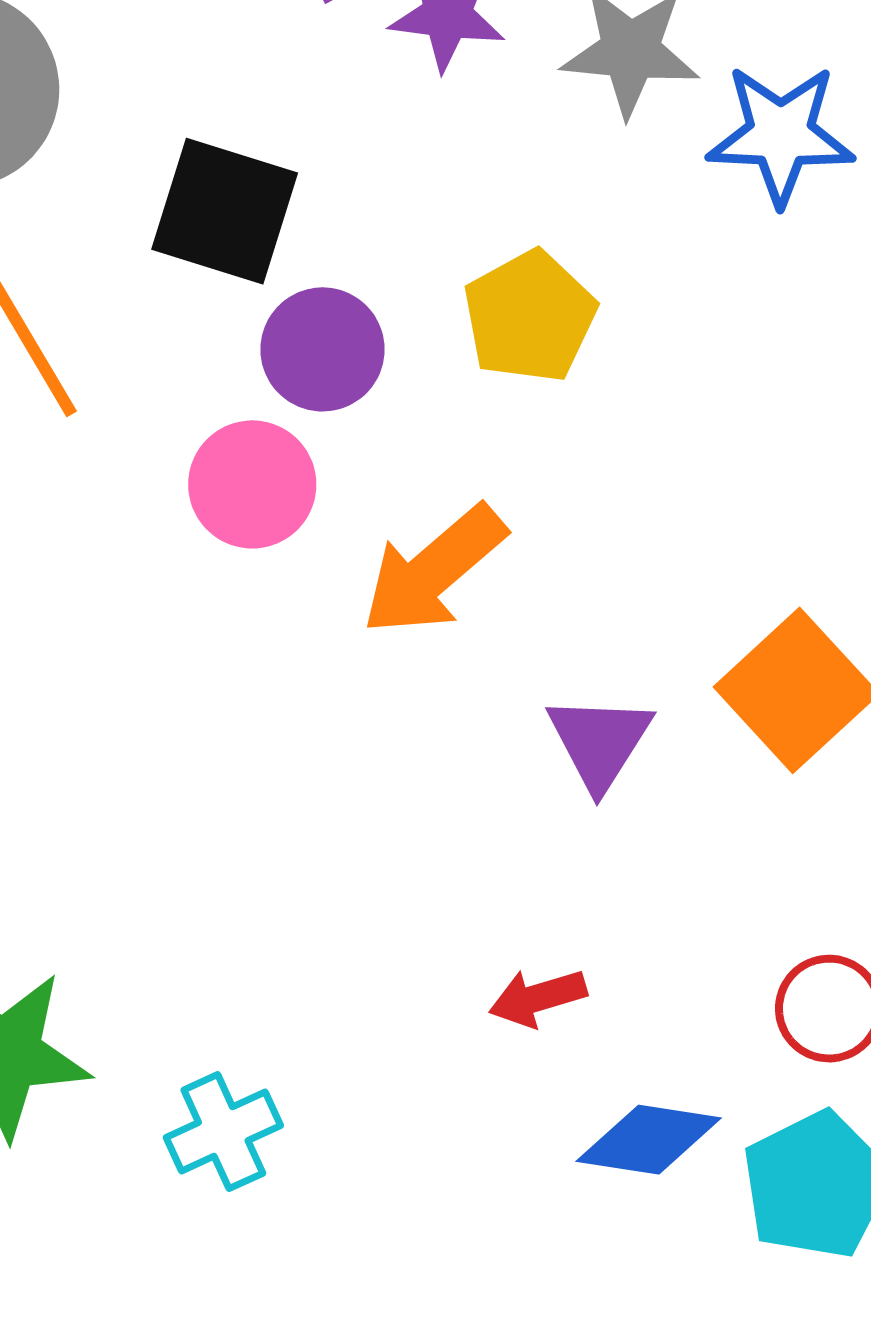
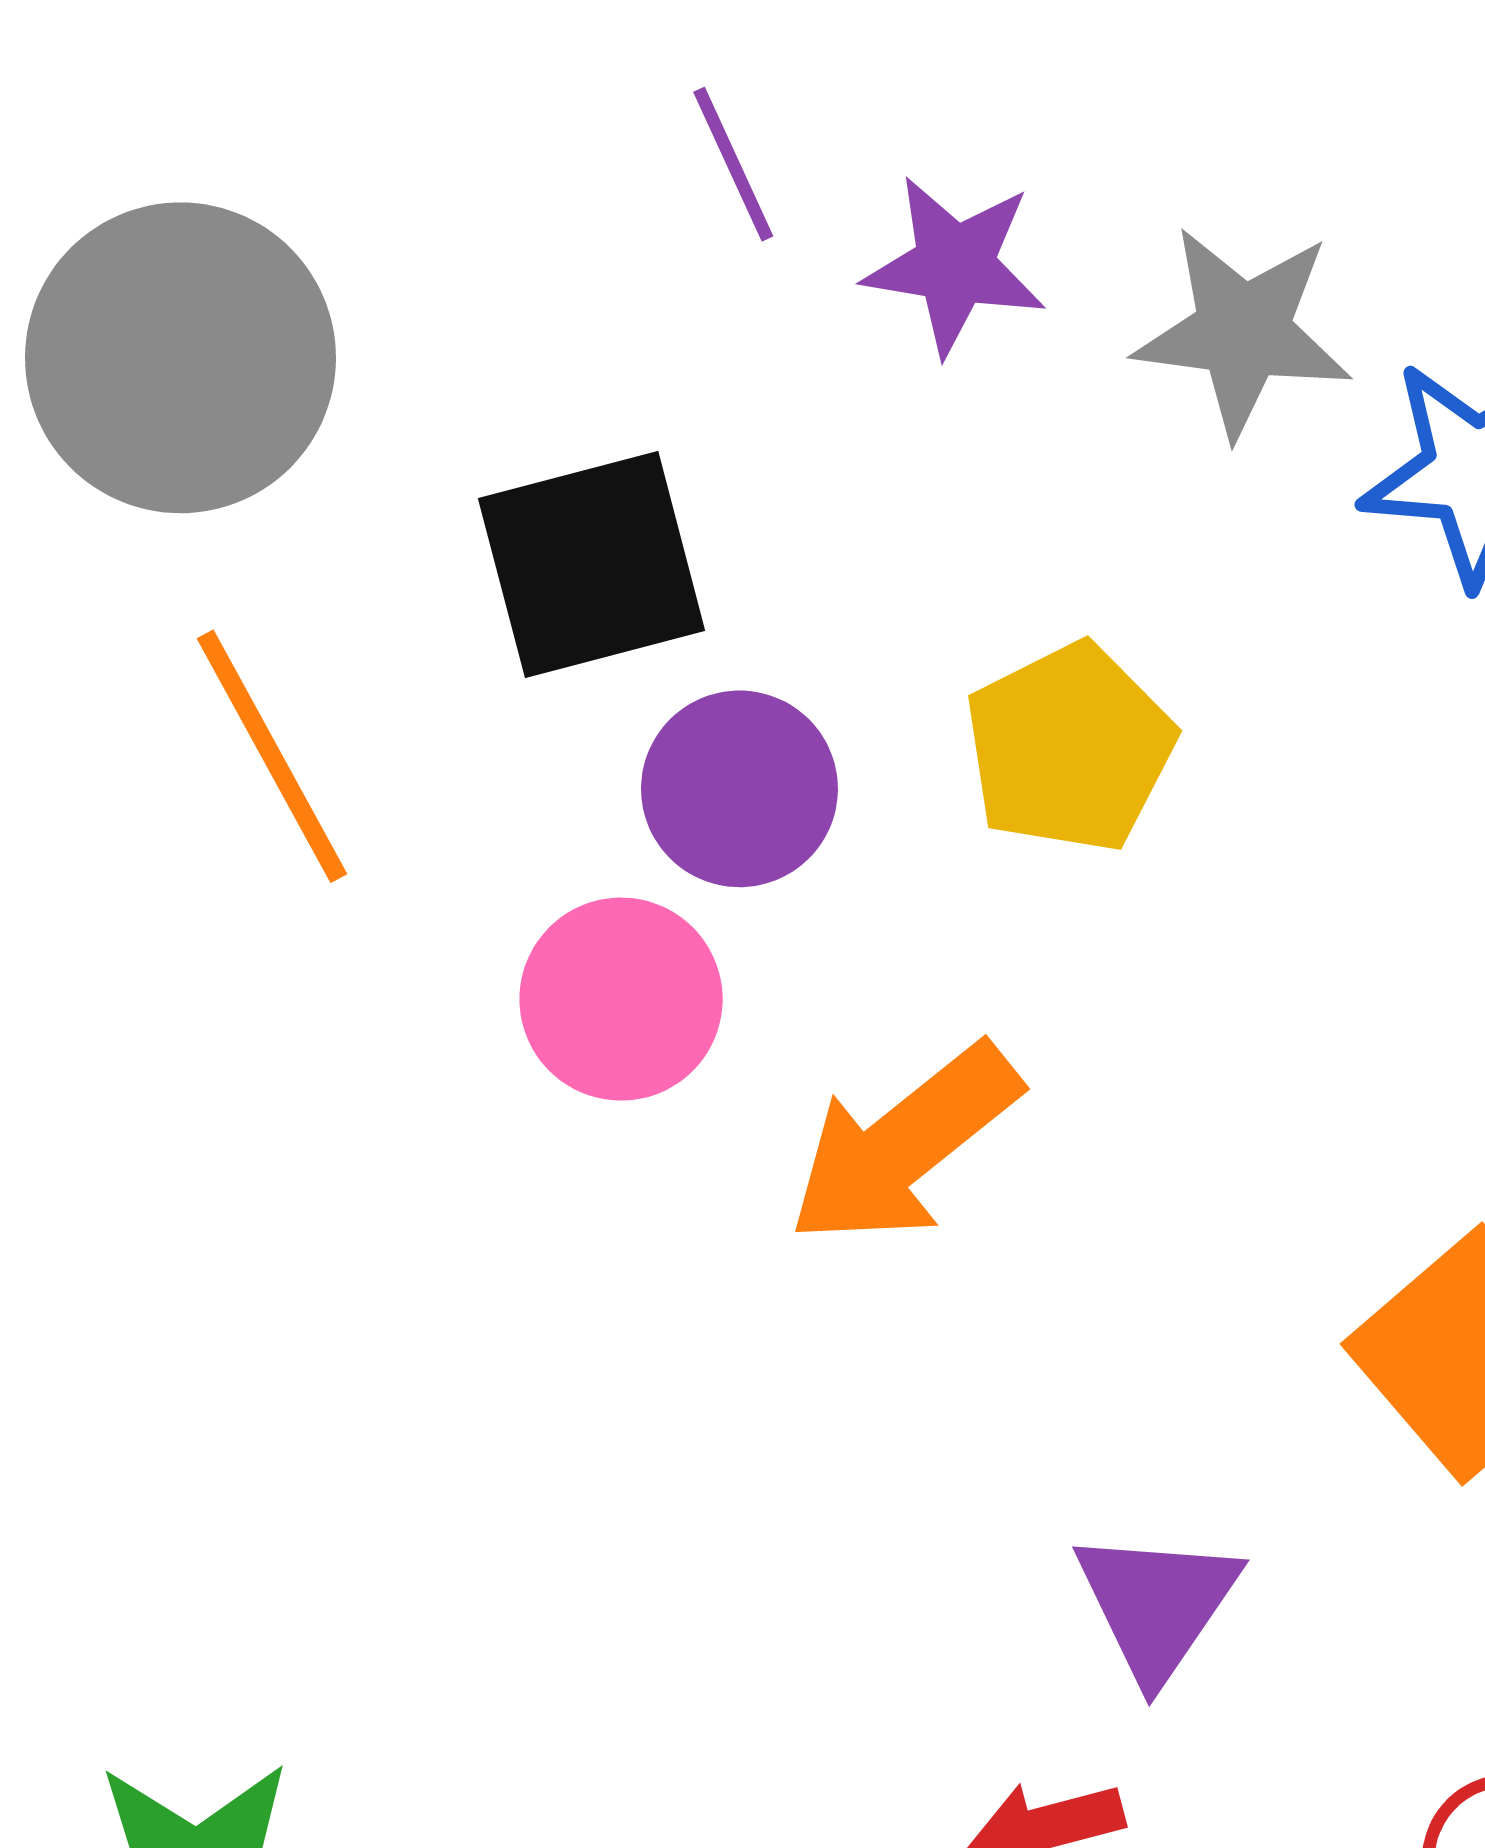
black square: (225, 211) -> (592, 565), turned -34
purple triangle: (600, 742) -> (1157, 1604), moved

